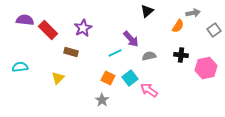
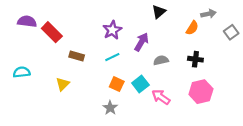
purple star: (83, 28) -> (112, 30), moved
purple arrow: (131, 39) -> (141, 42), turned -108
cyan line: (115, 53) -> (112, 57), moved
pink hexagon: (206, 68) -> (201, 92), moved

